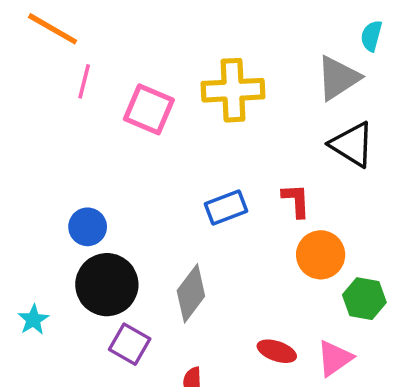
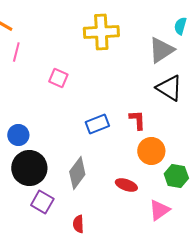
yellow cross: (233, 90) -> (101, 32), moved
pink square: (149, 109) -> (58, 78), moved, size x0.7
red ellipse: (277, 351) -> (126, 185), moved

